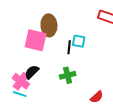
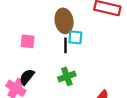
brown ellipse: (49, 25) -> (64, 21), moved
pink square: (36, 40) -> (28, 41), size x0.6

